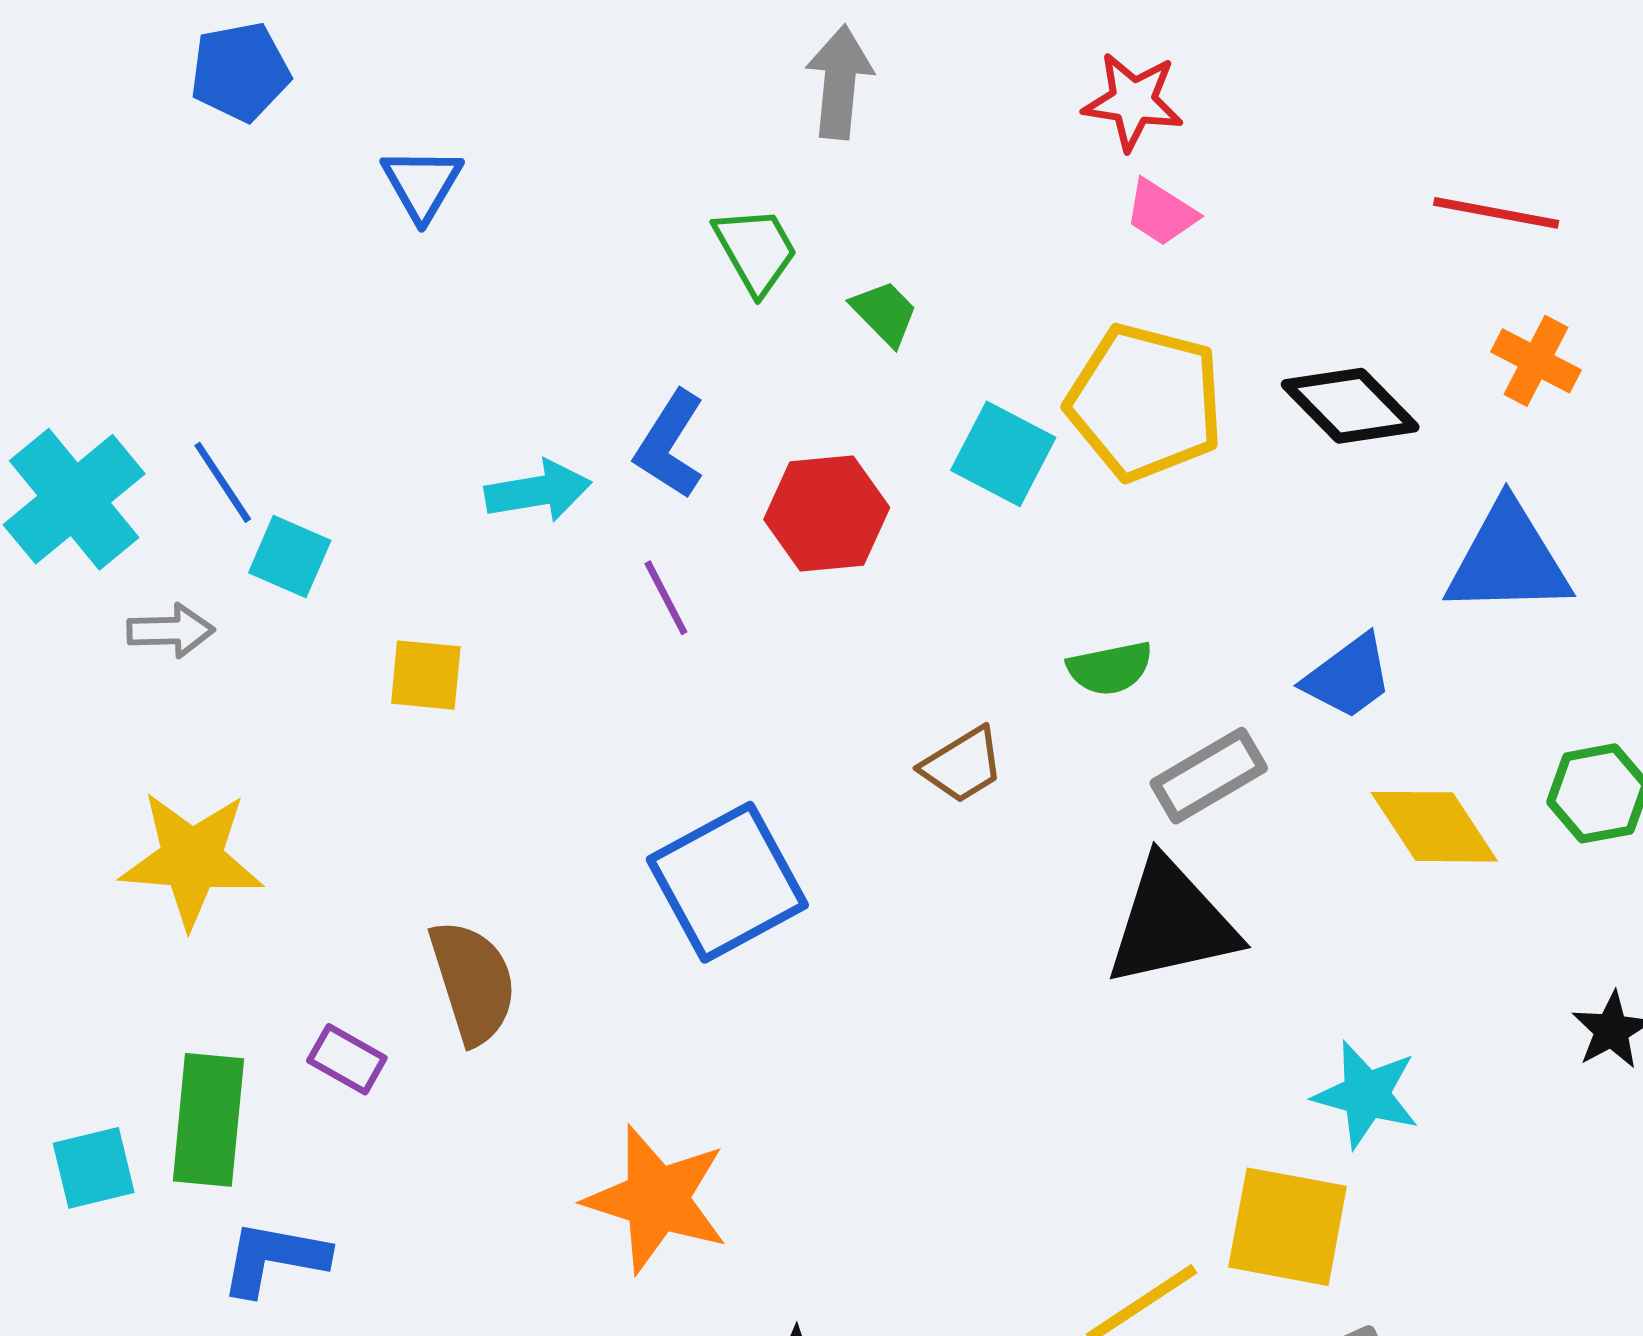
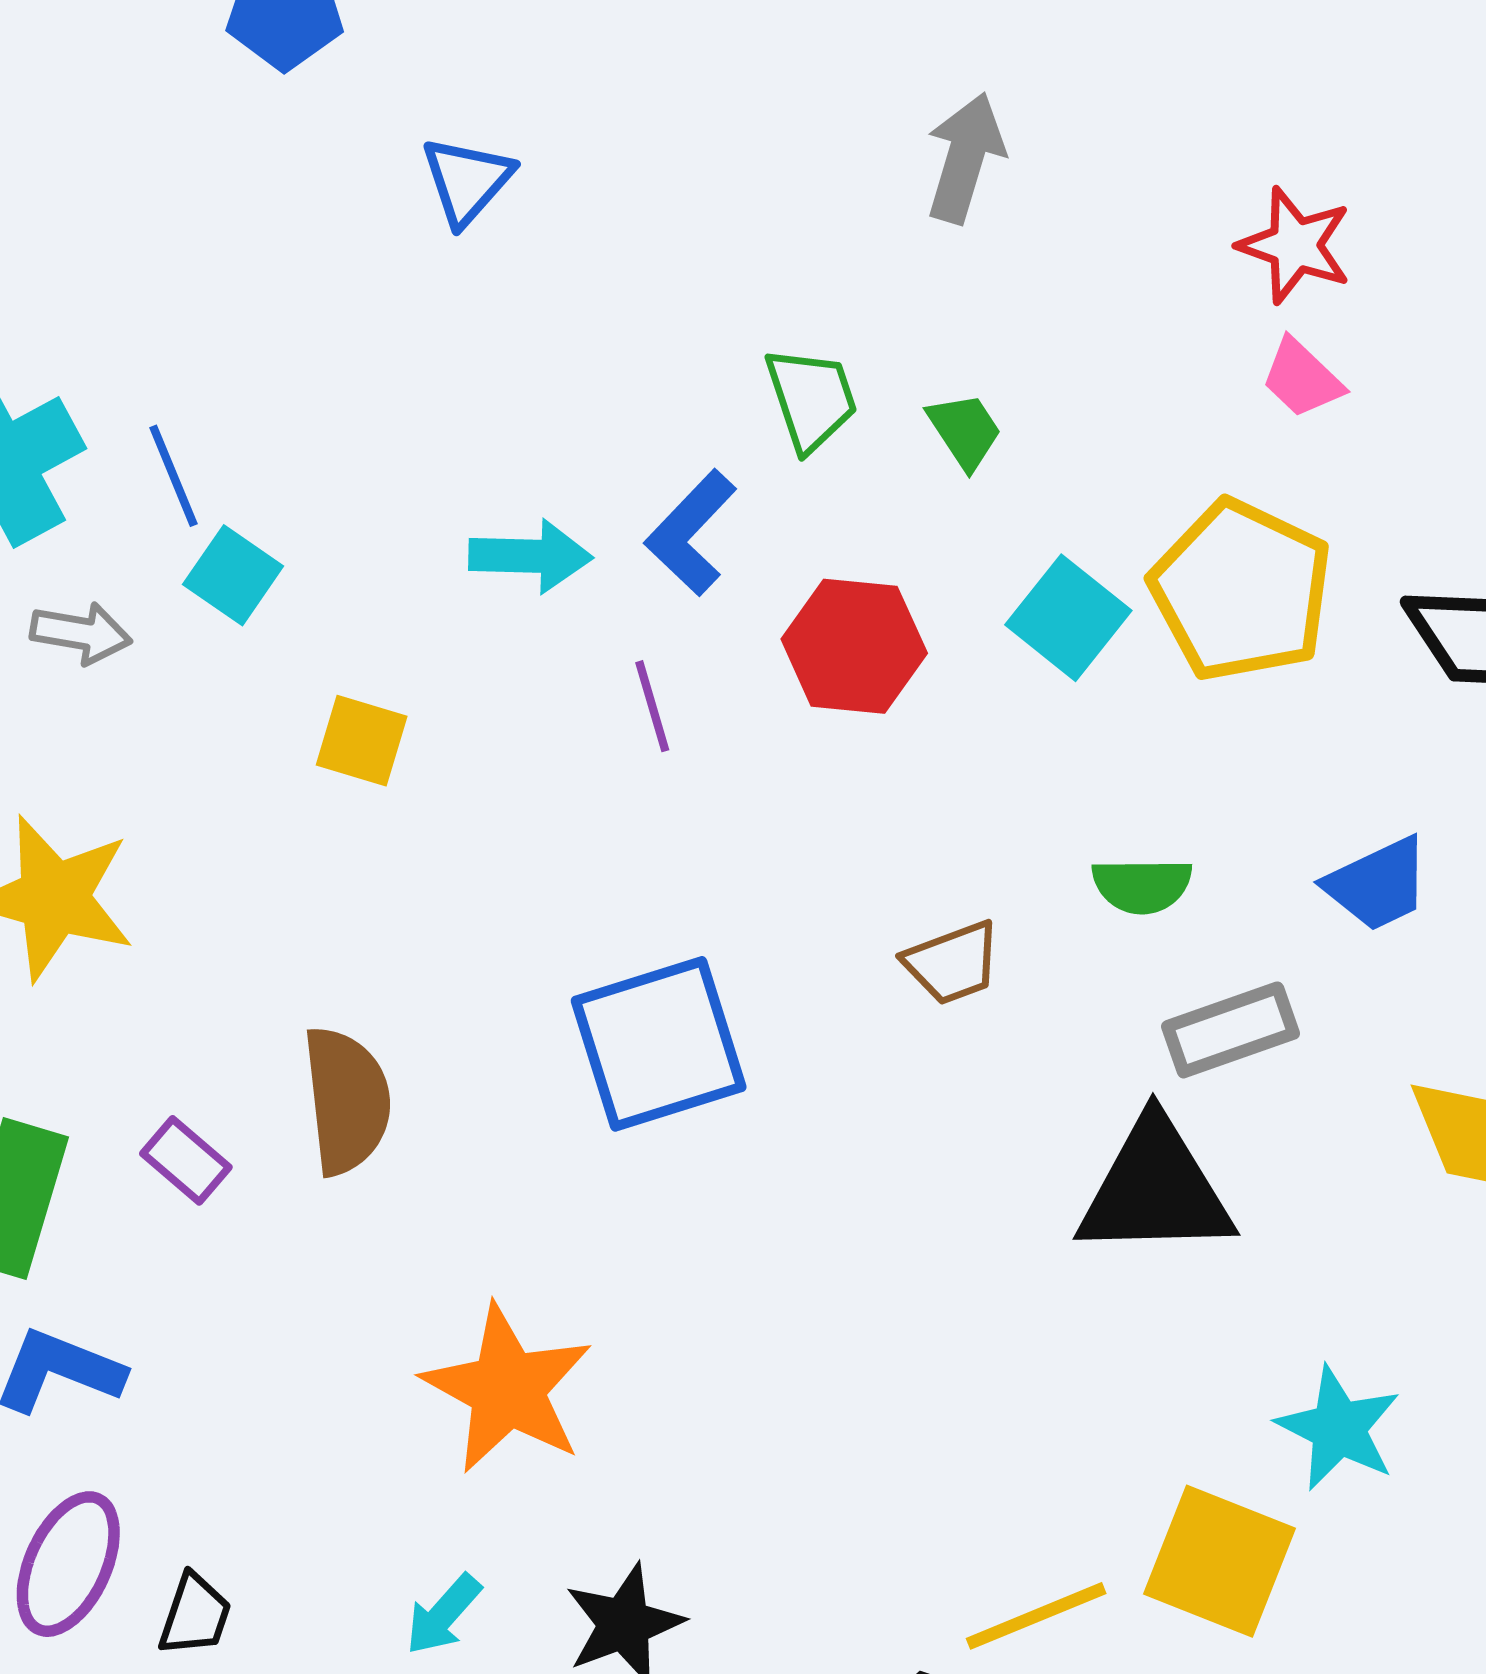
green trapezoid: (756, 250) -> (811, 399), moved
blue trapezoid: (1348, 677) -> (1378, 884), moved

